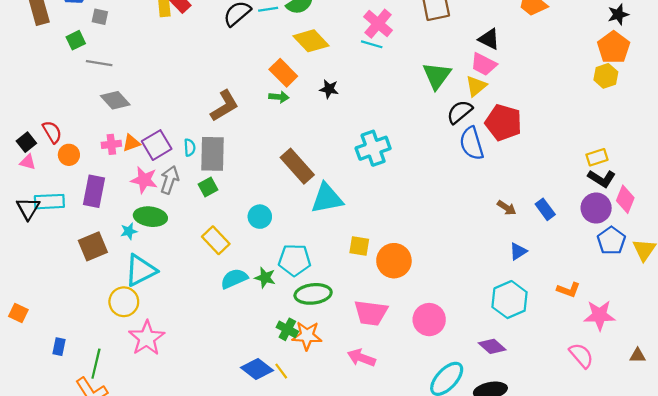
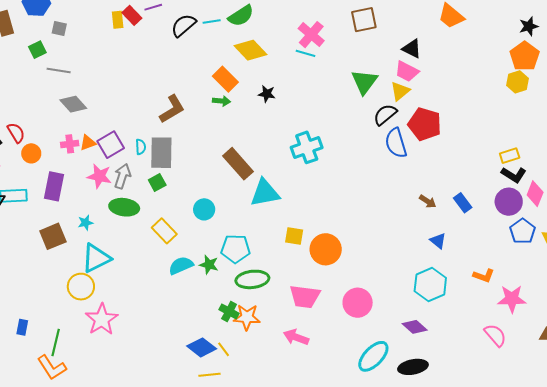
green ellipse: (150, 217) -> (124, 207), moved
blue triangle: (518, 251) -> (438, 241), turned -48

